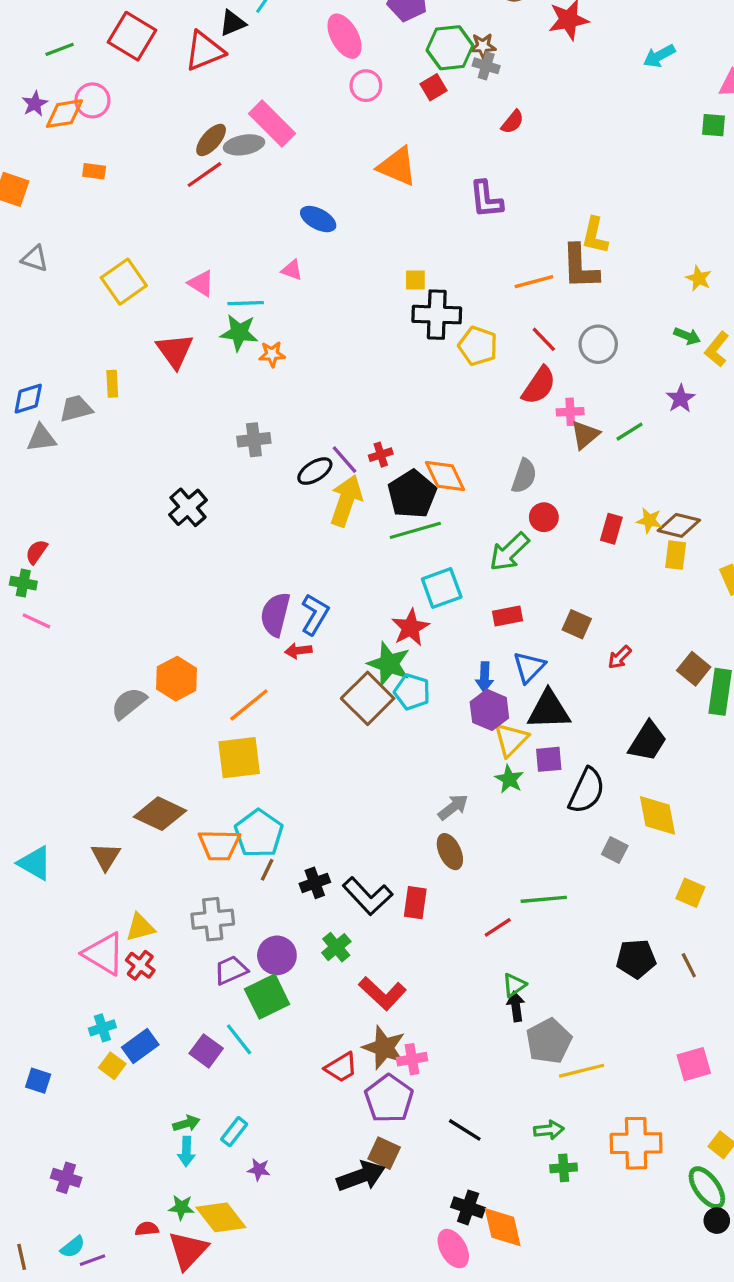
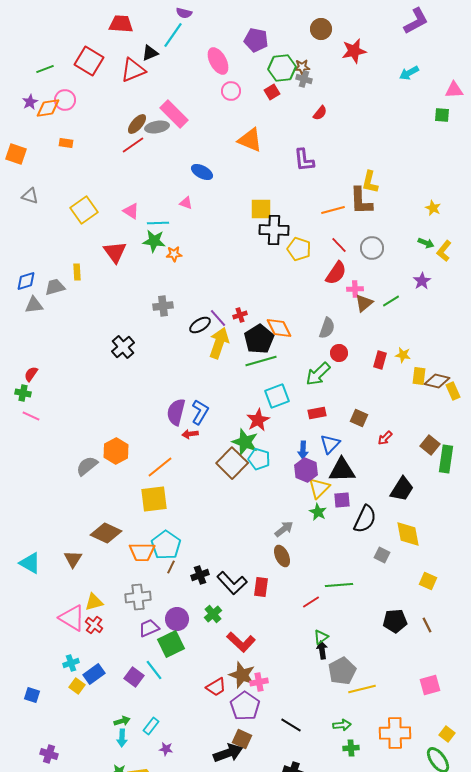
yellow square: (415, 280) -> (261, 209), size x1.6
brown diamond: (679, 525) -> (437, 381), moved

